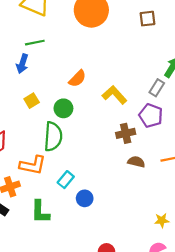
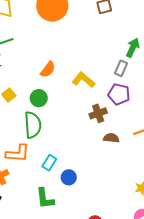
green L-shape: (40, 212) -> (45, 198), moved

